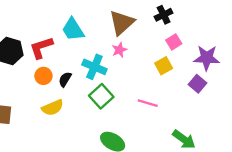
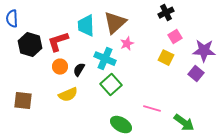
brown triangle: (122, 23) -> (115, 23), moved
cyan trapezoid: (73, 29) -> (86, 26), turned 30
yellow square: (164, 66) -> (166, 58), turned -35
pink line: (148, 103) -> (152, 109), moved

